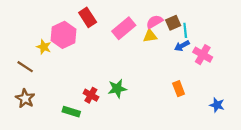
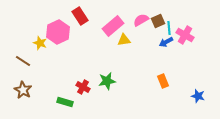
yellow triangle: (150, 36) -> (124, 40), moved
pink cross: (203, 55) -> (185, 35), moved

